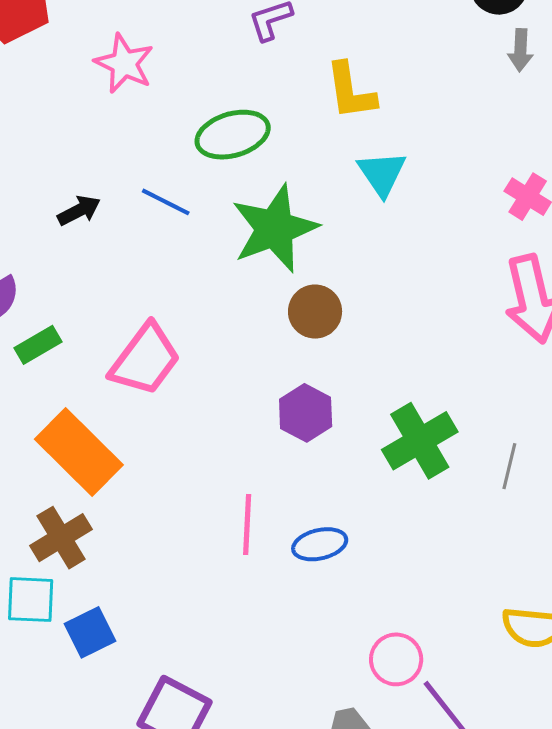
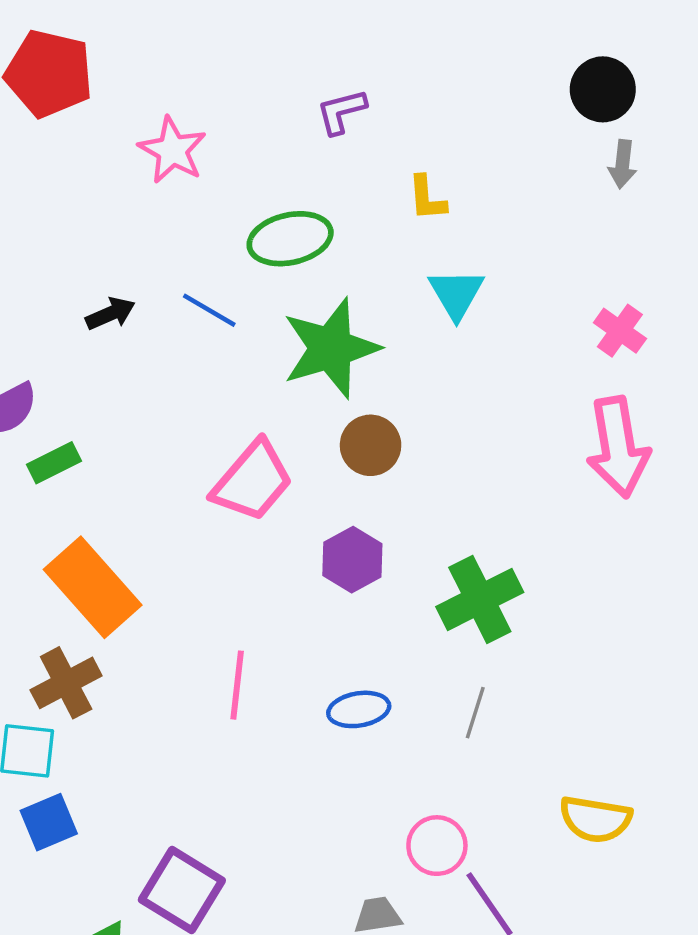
yellow L-shape: (351, 91) -> (427, 198), size x0.7
pink trapezoid: (145, 360) -> (253, 481), moved
gray line: (509, 466) -> (475, 713), moved
pink line: (247, 525) -> (237, 685), moved
blue square: (90, 632) -> (49, 822), moved

